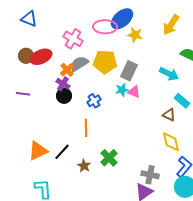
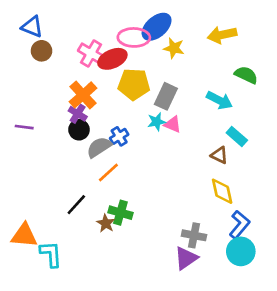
yellow arrow: (171, 25) -> (222, 35), turned 45
brown circle: (26, 56) -> (42, 51), moved
red ellipse: (41, 57) -> (112, 59), moved
gray semicircle: (79, 64) -> (99, 147), moved
orange cross: (67, 70) -> (83, 95), size x1.5
orange line: (86, 128) -> (108, 173), turned 48
orange triangle: (38, 151) -> (24, 235), moved, turned 30
green cross: (109, 158) -> (120, 213), moved, turned -30

